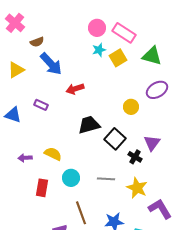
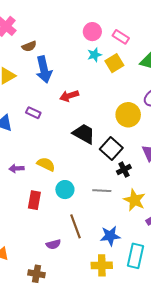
pink rectangle: (124, 33) -> (121, 37), size x0.7
blue arrow: (51, 64) -> (44, 69), turned 30
yellow circle: (131, 107) -> (128, 115), size x1.5
black trapezoid: (89, 125) -> (84, 134), turned 45
black cross: (135, 157) -> (124, 170), moved, turned 32

